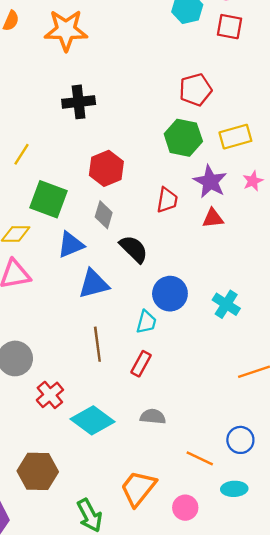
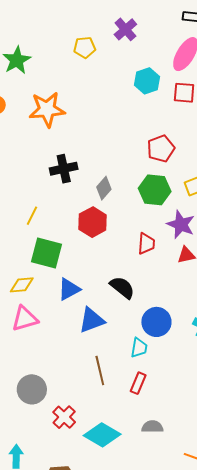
yellow line: (22, 154) -> (32, 216), moved
gray diamond: (104, 215) -> (104, 188), moved, turned 30

